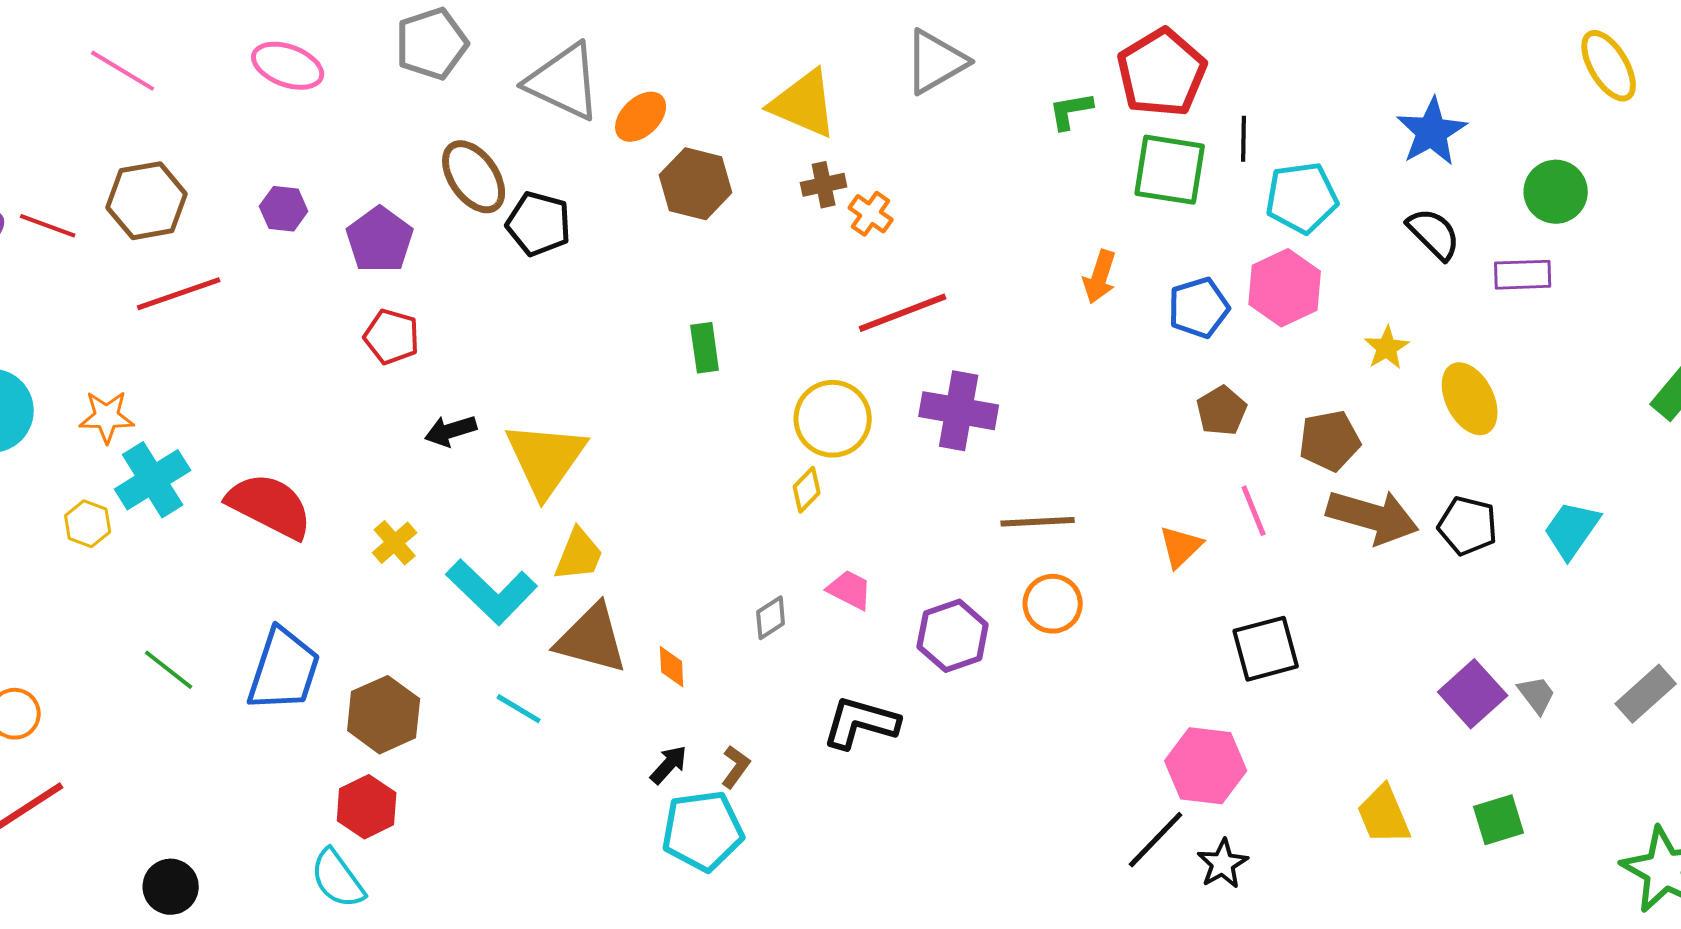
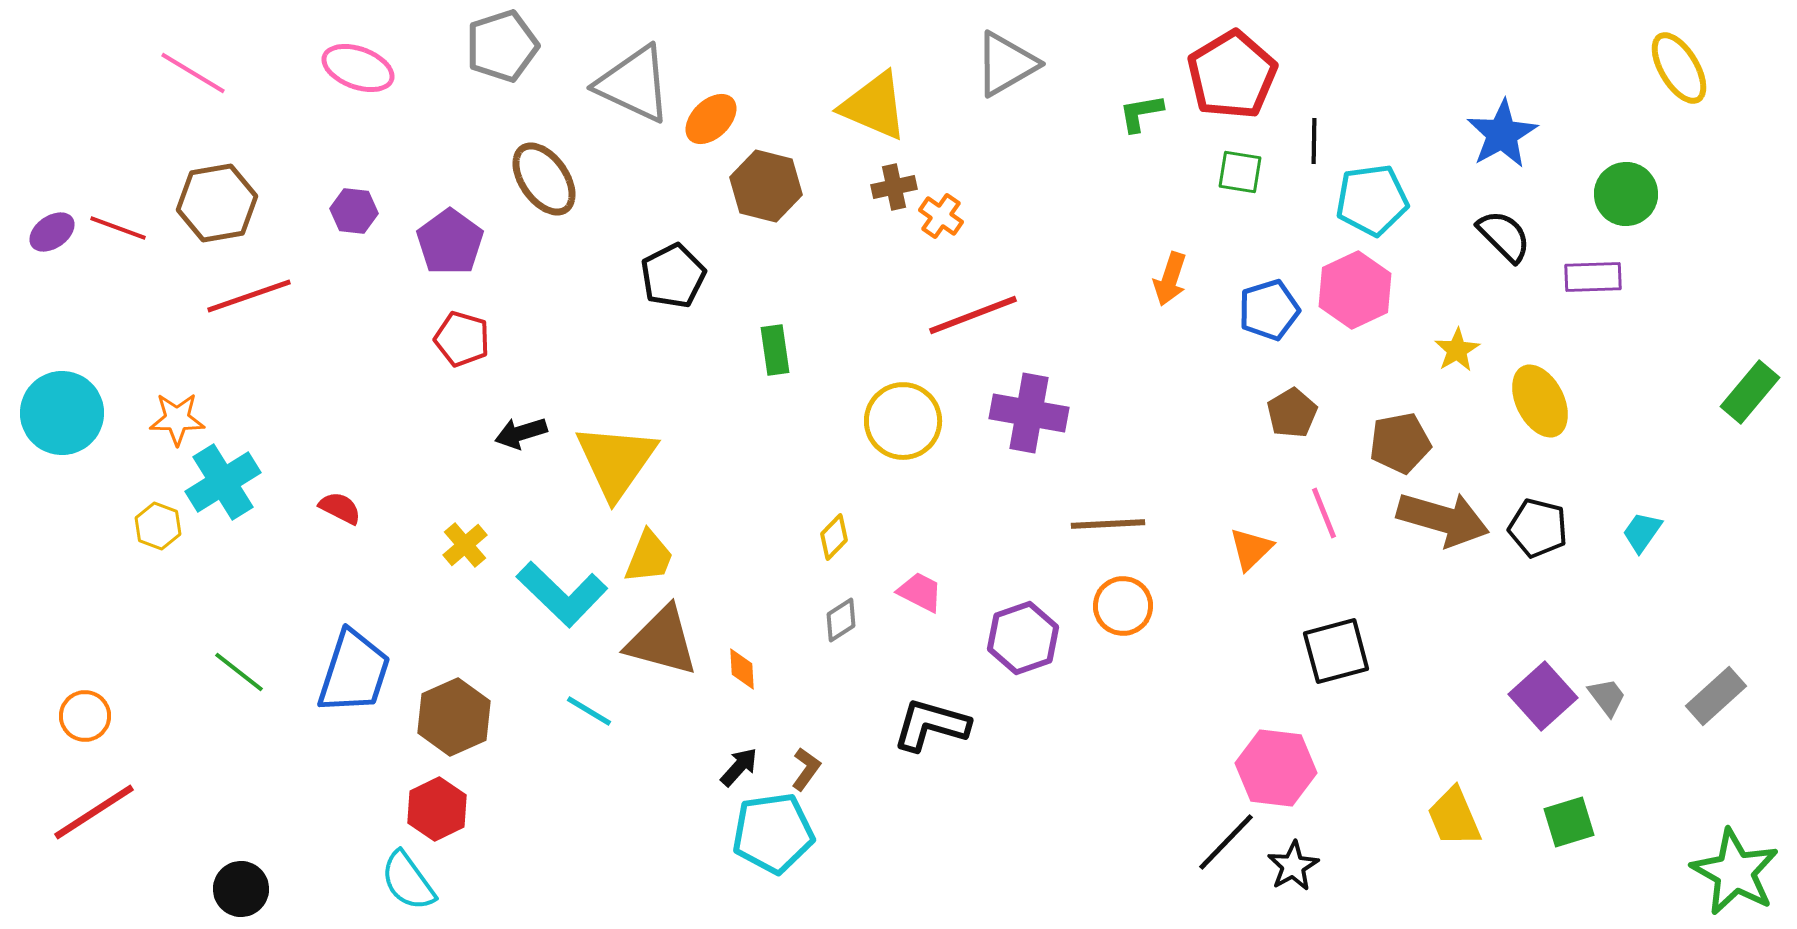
green square: (1170, 170) -> (1240, 172), size x0.6
black pentagon: (539, 224) -> (673, 276), moved, turned 30
yellow diamond: (807, 490) -> (834, 537), moved
red semicircle: (270, 506) -> (340, 508), size x0.5
cyan trapezoid: (1572, 530) -> (1642, 532), size x0.7

